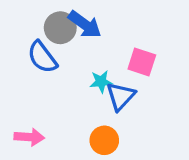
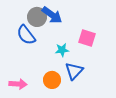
blue triangle: (121, 96) -> (74, 71), moved
orange circle: (104, 140) -> (52, 80), moved

